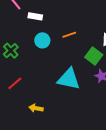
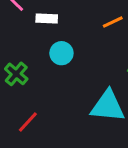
orange line: (69, 35) -> (113, 22), moved

